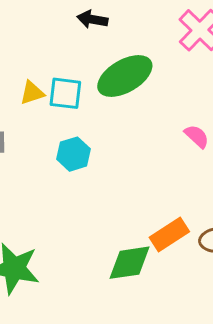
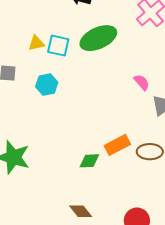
cyan hexagon: (74, 154) -> (47, 85), moved
green diamond: (129, 263) -> (89, 161), size x0.7

